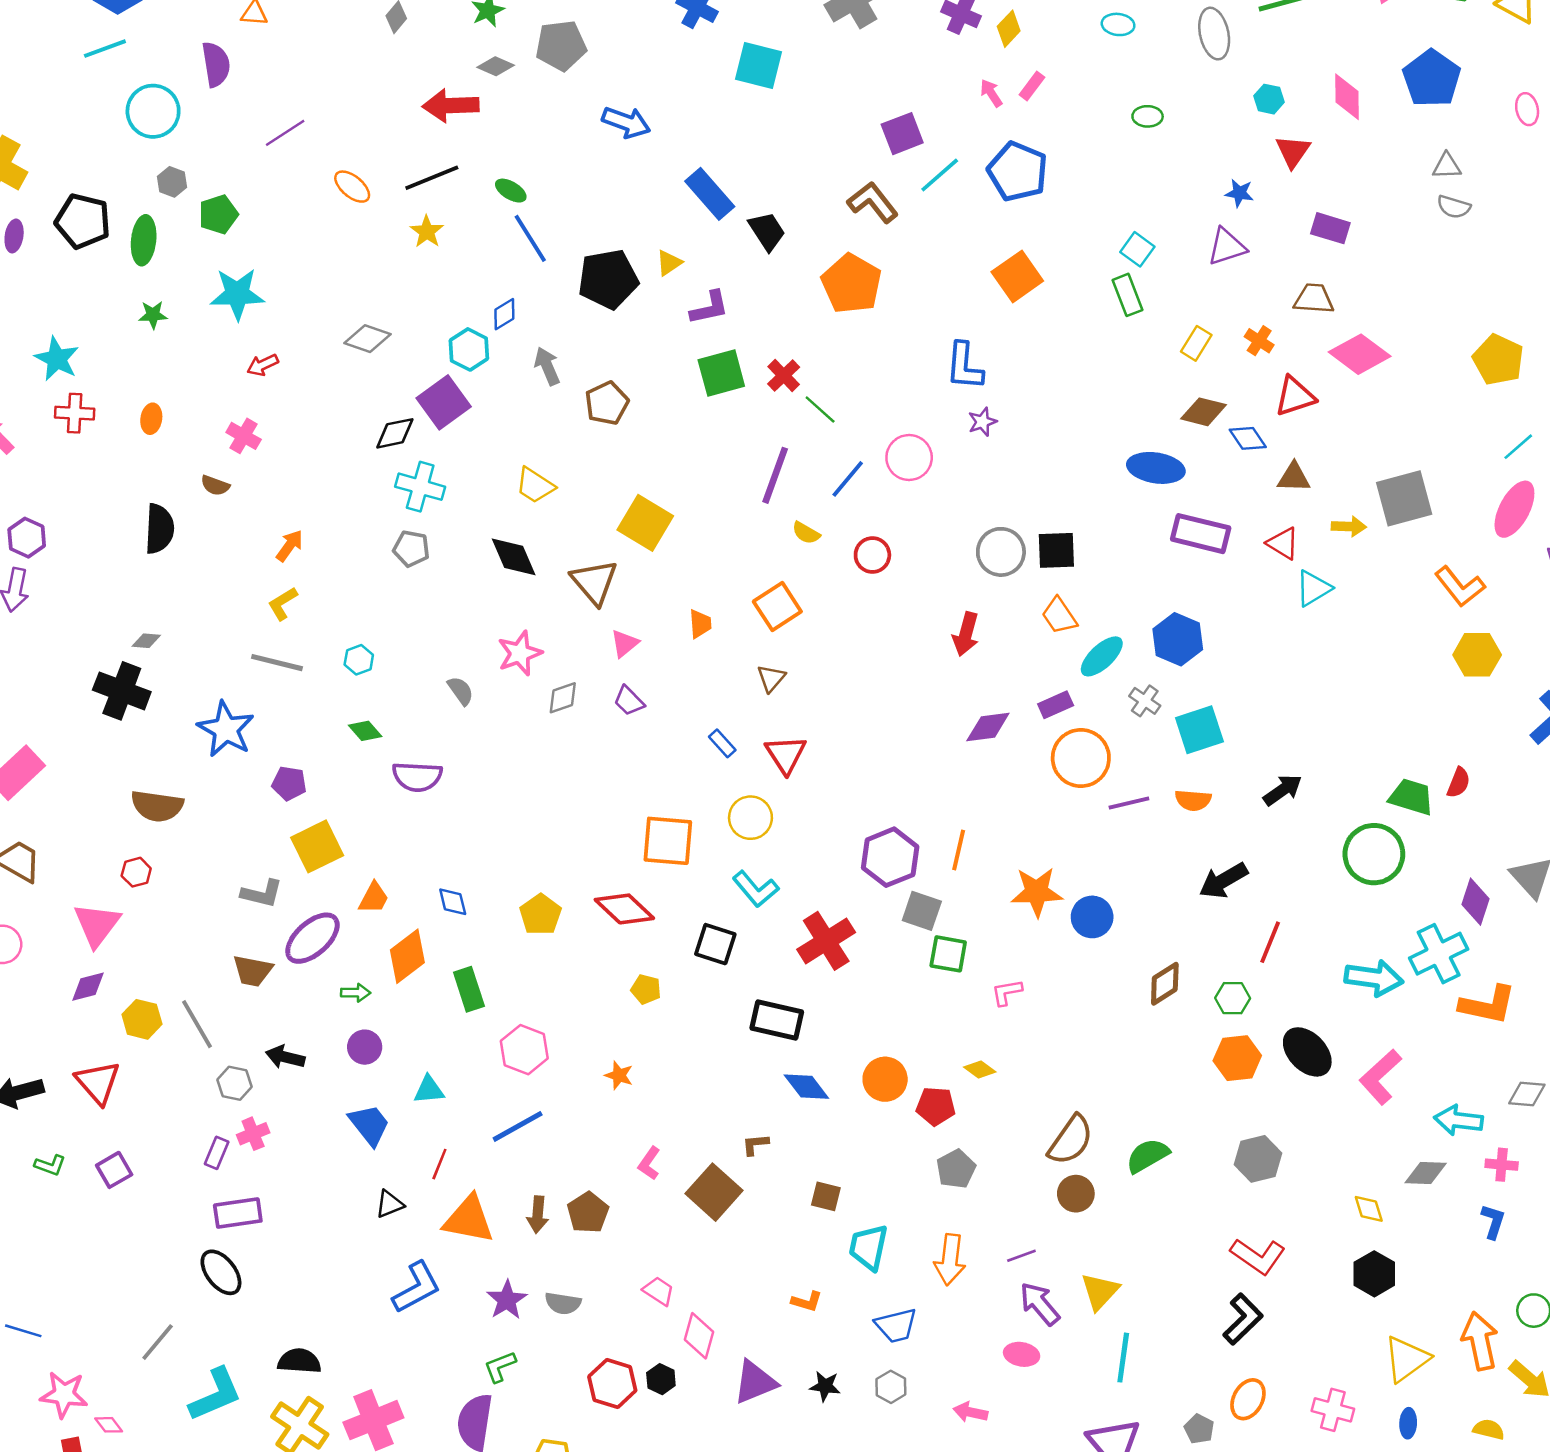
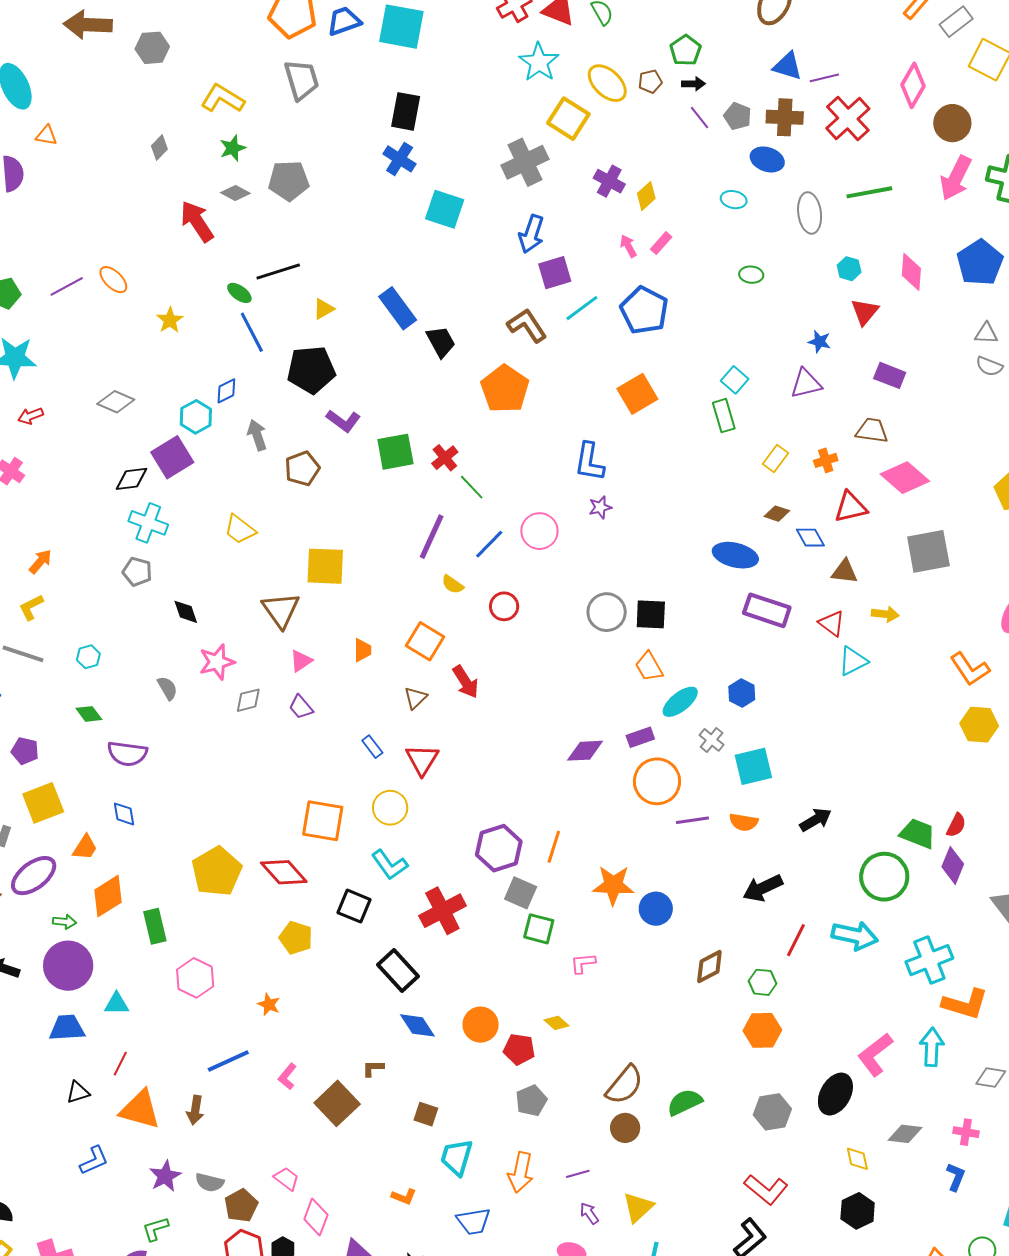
red arrow: (451, 106) -> (197, 221), turned 54
blue arrow: (626, 122) -> (531, 234), moved, turned 84
purple line: (285, 133) -> (67, 286), moved
black line: (432, 178) -> (278, 272), moved
yellow triangle: (669, 263) -> (324, 309), moved
purple L-shape: (710, 308) -> (343, 421), moved, turned 44
orange cross: (1259, 341) -> (826, 460), turned 35
brown diamond: (1204, 412) -> (777, 514), size x0.7
gray square: (1404, 498) -> (928, 551), moved
yellow square: (645, 523) -> (325, 566), turned -33
black diamond: (514, 557) -> (186, 612), moved, size x0.7
orange square: (777, 606) -> (425, 641), turned -30
red arrow: (966, 634) -> (466, 682), moved, turned -52
blue hexagon: (1178, 639) -> (742, 693), size x0.7
blue diamond: (453, 902) -> (124, 814), moved
purple diamond: (1476, 902) -> (953, 865), moved
yellow pentagon: (540, 915) -> (217, 871), size x1.5
cyan arrow: (1374, 978) -> (855, 936), moved
yellow pentagon: (646, 989) -> (296, 938), size x1.4
black rectangle: (777, 1020) -> (398, 971), turned 30
purple circle: (365, 1047) -> (68, 966), size x1.8
black ellipse: (1307, 1052) -> (835, 1094), moved, turned 69
cyan arrow: (1459, 1120) -> (932, 1047), moved, turned 81
blue trapezoid: (369, 1125) -> (67, 1028), turned -60
blue line: (518, 1126) -> (228, 1061), moved
brown pentagon: (588, 1213) -> (241, 1206), moved
blue L-shape: (417, 1287) -> (94, 1160), size x0.7
purple arrow: (1040, 1304) -> (589, 1213), size x0.6

